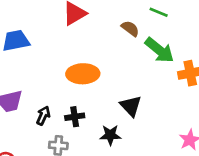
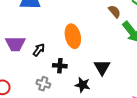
orange ellipse: (83, 74) -> (73, 36), turned 65
black arrow: (43, 116) -> (39, 50), moved

